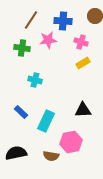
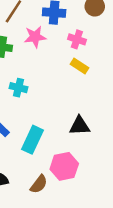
yellow rectangle: (83, 63) -> (79, 66), turned 64
brown semicircle: (51, 156) -> (39, 184), turned -63

